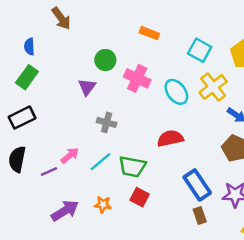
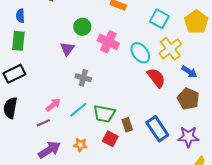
green rectangle: (27, 77) -> (18, 41), turned -30
red semicircle: (170, 138) -> (156, 78), moved, turned 65
purple line: (49, 171) -> (43, 123), moved
brown rectangle: (200, 216) -> (127, 125), moved

